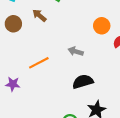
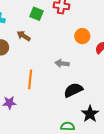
orange line: (39, 63) -> (30, 79), turned -48

